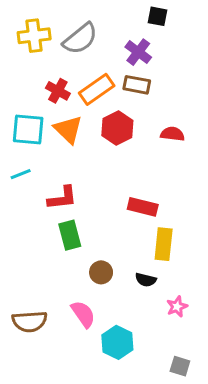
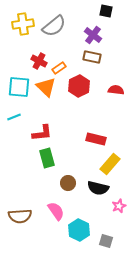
orange rectangle: (97, 89) -> (59, 68), moved, size x0.6
yellow rectangle: (164, 244) -> (110, 164), turned 35
black semicircle: (146, 280) -> (98, 188), size x1.5
gray square: (180, 366) -> (106, 241), moved

